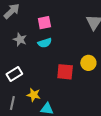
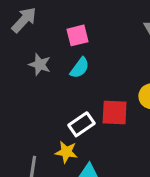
cyan semicircle: (45, 43) -> (80, 68), turned -32
white rectangle: (14, 74) -> (81, 124), moved

